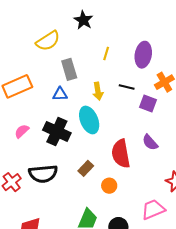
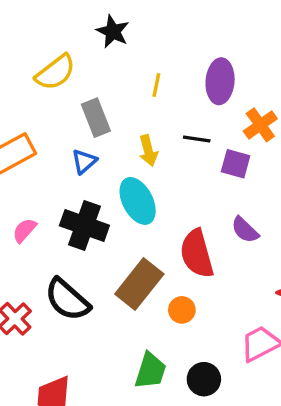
blue triangle: (60, 94) -> (84, 161), turned -35
brown rectangle: (86, 168) -> (139, 284), size x1.8
black semicircle: (43, 174) -> (67, 300), turned 52

